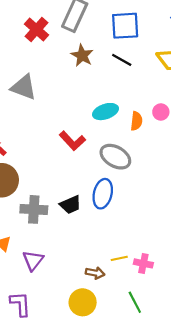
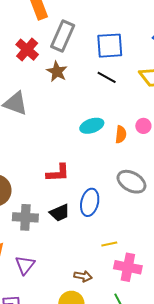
brown star: (82, 55) -> (57, 72), moved
red L-shape: (72, 141) -> (58, 173), moved, turned -50
gray ellipse: (115, 157) -> (131, 182), moved
yellow line: (119, 258) -> (109, 244), moved
pink cross: (143, 263) -> (128, 267), size x1.5

